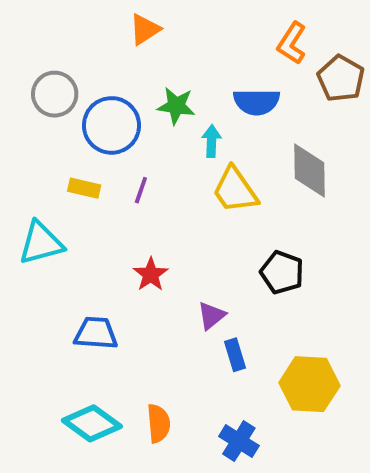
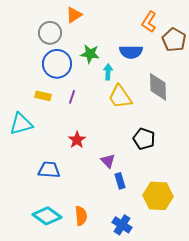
gray circle: (55, 94) -> (50, 33), moved
purple triangle: (211, 316) -> (108, 161), turned -35

